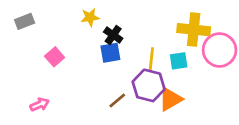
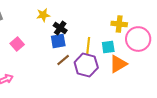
yellow cross: (194, 30) -> (119, 24), size x0.7
orange triangle: (170, 99) -> (118, 64), moved
brown line: (117, 100) -> (63, 60), moved

